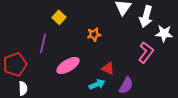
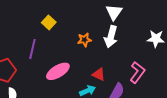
white arrow: (146, 16) -> (111, 37), moved
pink L-shape: (146, 52) -> (137, 72), moved

